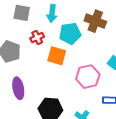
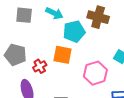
cyan arrow: (52, 13) -> (54, 13), turned -66
red cross: (37, 38) -> (40, 66), moved

